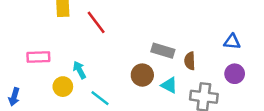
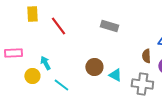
gray rectangle: (163, 51) -> (109, 26), moved
brown semicircle: (190, 61) -> (146, 56), moved

